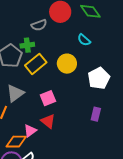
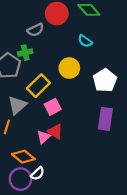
yellow rectangle: (36, 64) -> (38, 86), moved
purple rectangle: (96, 114) -> (105, 119), size x1.5
pink triangle: (30, 131) -> (43, 137), moved
orange diamond: (16, 142) -> (23, 157), turned 45

